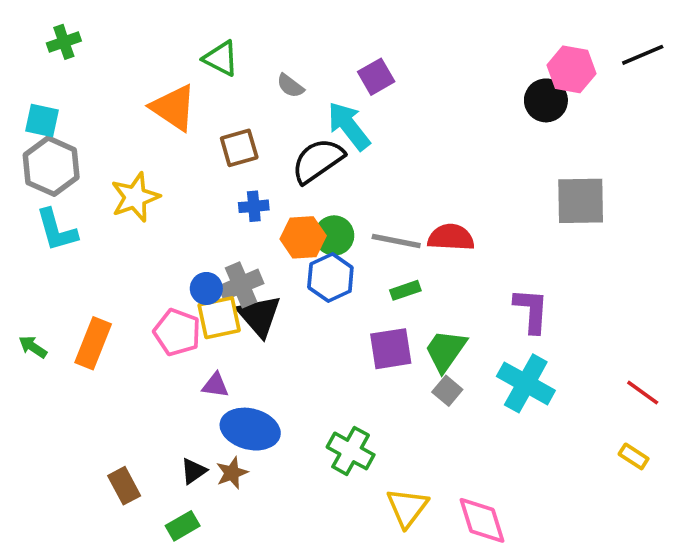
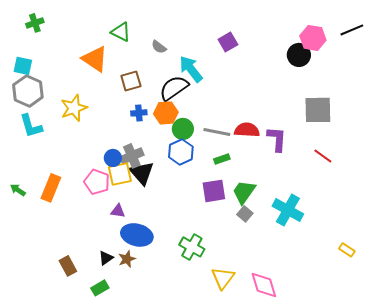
purple square: (376, 77) -> (228, 42), moved
orange hexagon: (303, 237) -> (166, 113), moved
purple L-shape: (531, 310) -> (277, 139), moved
red line: (643, 393) -> (323, 156), moved

